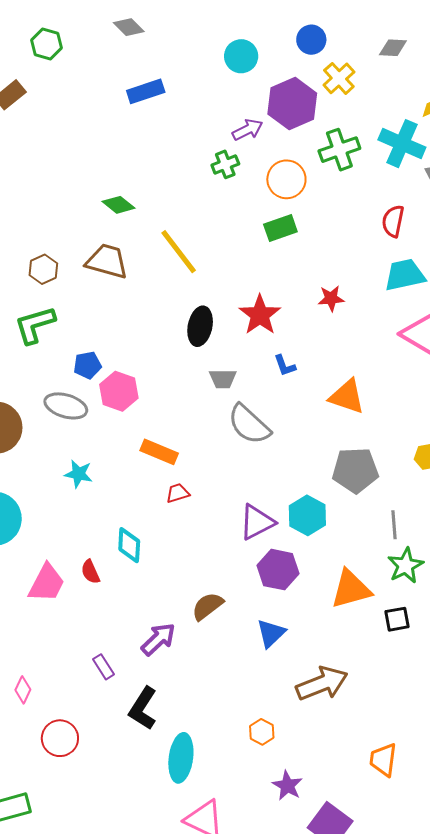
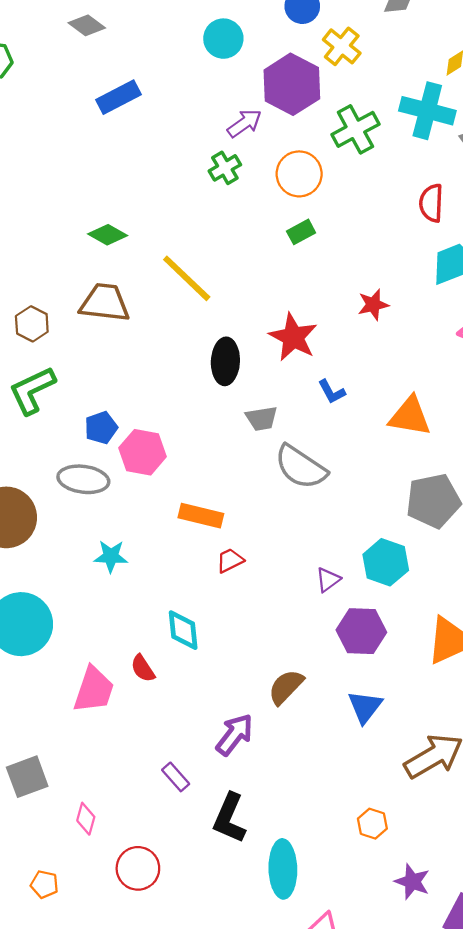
green rectangle: (280, 228) -> (301, 232), size x0.7
purple triangle: (257, 522) -> (328, 580), size x0.6

